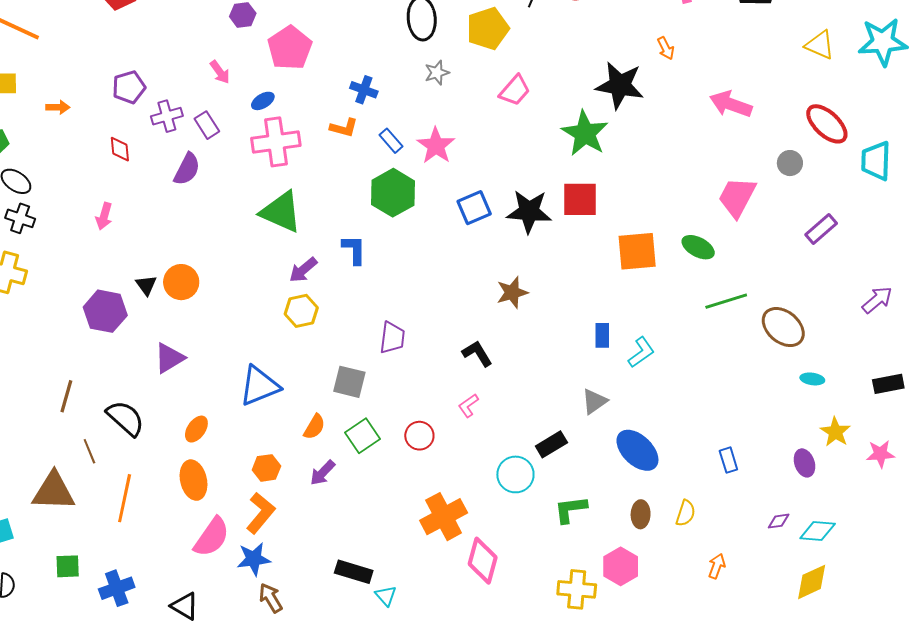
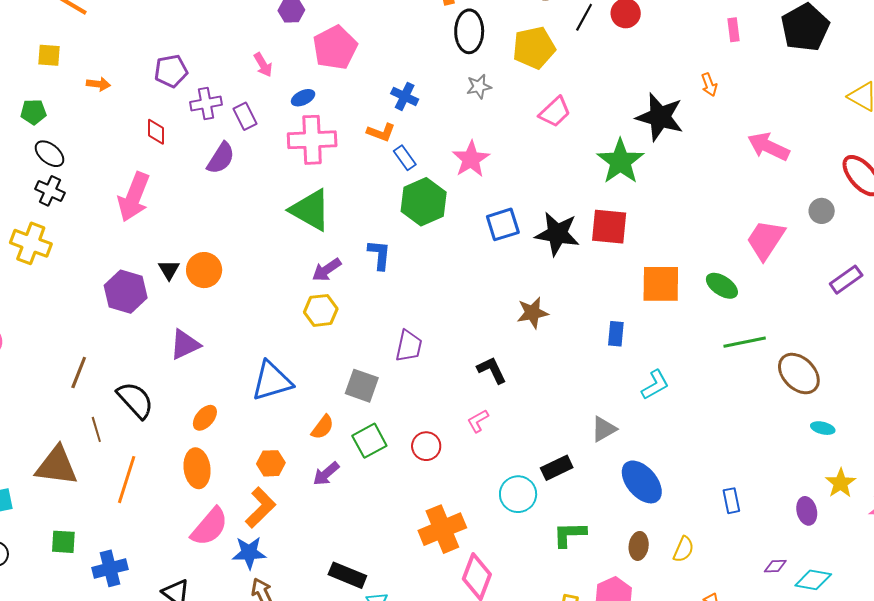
blue rectangle: (391, 141) -> (405, 158), moved
pink arrow: (104, 216) -> (134, 197), size x1.8
blue rectangle: (602, 335) -> (616, 334), moved

